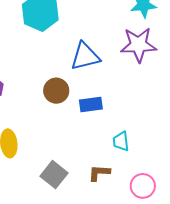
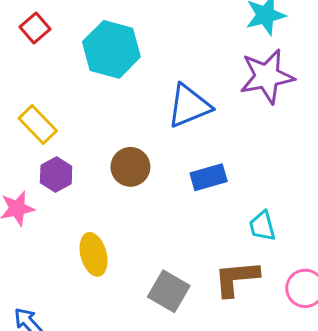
brown circle: (56, 91) -> (130, 167), moved
brown L-shape: (99, 173) -> (236, 278), size x1.4

